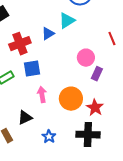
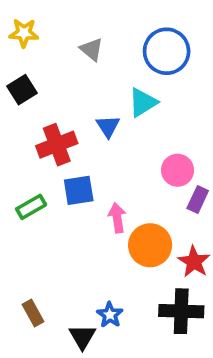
blue triangle: (48, 34) -> (108, 126), turned -32
pink arrow: (42, 95) -> (117, 218), moved
black triangle: (25, 118) -> (82, 337), moved, turned -35

